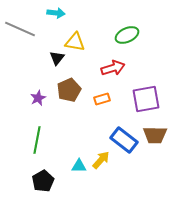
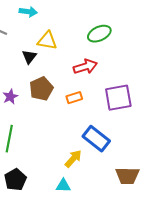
brown trapezoid: (155, 135) -> (127, 176), moved
cyan triangle: (79, 166) -> (63, 186), moved

